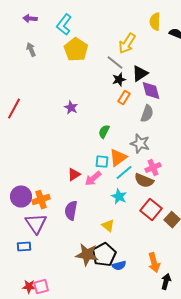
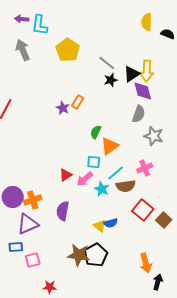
cyan L-shape: (64, 25) -> (40, 25), moved, turned -30
yellow arrow: (127, 44) -> (147, 71), moved, turned -30
gray arrow: (31, 50) -> (23, 50), size x1.5
orange rectangle: (124, 98) -> (78, 102), moved
gray star: (140, 144) -> (154, 136), moved
orange triangle: (118, 158) -> (110, 146), moved
brown semicircle: (144, 181) -> (126, 186), moved, turned -30
cyan star: (119, 197) -> (102, 189), moved
purple triangle: (36, 224) -> (28, 224), turned 40
blue semicircle: (119, 266) -> (111, 223), moved
red star: (29, 287) -> (50, 287), moved
pink square: (41, 287) -> (33, 260), moved

